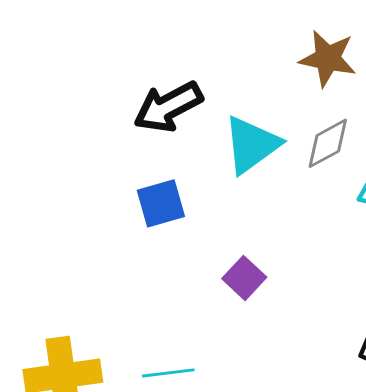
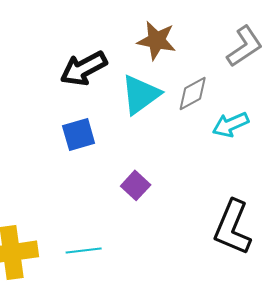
brown star: (328, 59) -> (157, 40), moved

